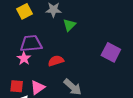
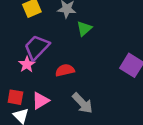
purple trapezoid: (31, 43) -> (37, 47), turned -45

